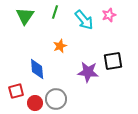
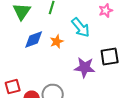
cyan arrow: (84, 20) -> (81, 28), moved
blue diamond: (37, 69) -> (34, 40), moved, turned 75

